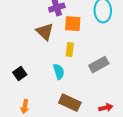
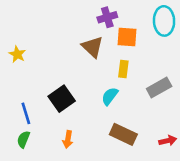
cyan semicircle: (59, 72) -> (110, 96), turned -126
black square: (20, 74) -> (62, 99), size x1.5

